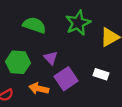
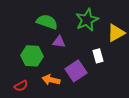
purple triangle: (51, 58) -> (59, 42), moved, turned -40
white rectangle: (101, 74) -> (98, 56), moved, turned 56

